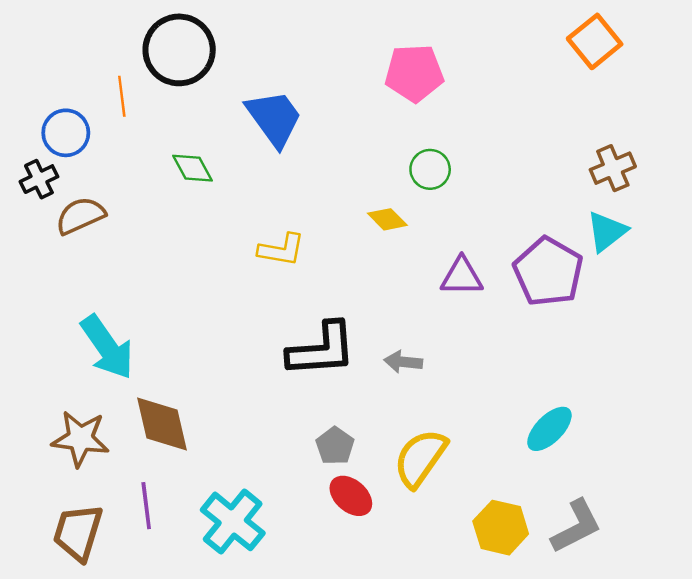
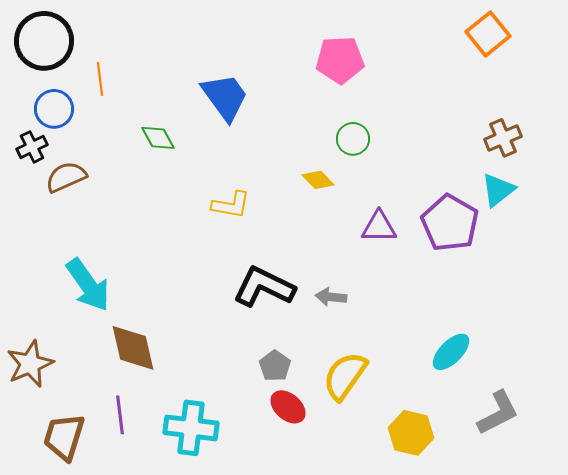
black circle: (179, 50) -> (44, 41), moved
black L-shape: (322, 350) -> (264, 287), turned -150
brown star: (80, 439) -> (30, 364), moved, turned -30
cyan cross: (233, 521) -> (191, 428), turned -32
gray L-shape: (576, 526) -> (498, 413), moved

